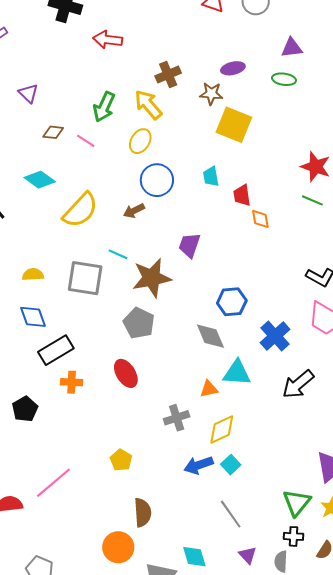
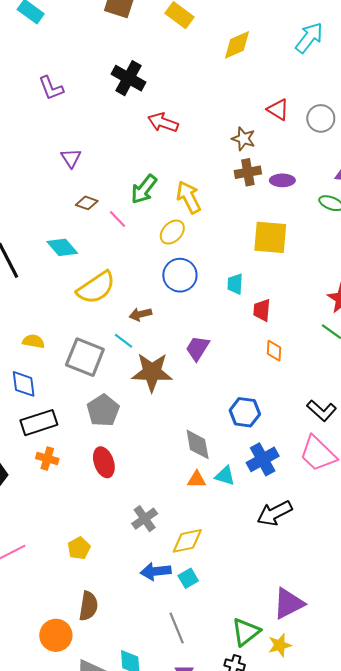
brown cross: (168, 74) -> (248, 172), moved
brown star: (211, 94) -> (243, 139), moved
yellow square: (234, 125) -> (270, 237), turned -30
brown arrow: (134, 211) -> (140, 314), moved
orange diamond: (260, 219) -> (274, 351), moved
blue hexagon: (232, 302) -> (245, 412), moved
gray pentagon: (139, 323) -> (103, 410), moved
cyan triangle: (237, 373) -> (225, 476), moved, size x0.7
orange triangle: (209, 389) -> (197, 480), moved
gray cross: (177, 418) -> (145, 519), turned -30

